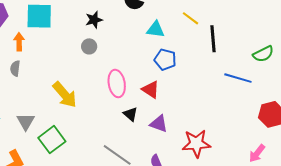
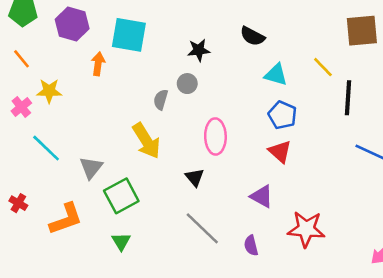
gray semicircle: (15, 68) -> (161, 100), moved
red triangle: (151, 89) -> (280, 151), moved
black triangle: (130, 114) -> (195, 177), moved

